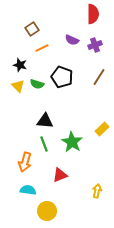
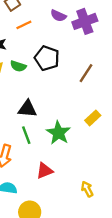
purple cross: (95, 45) -> (85, 21), size x1.5
brown line: (99, 77) -> (86, 73), moved
yellow arrow: (97, 191) -> (87, 189), turned -40

